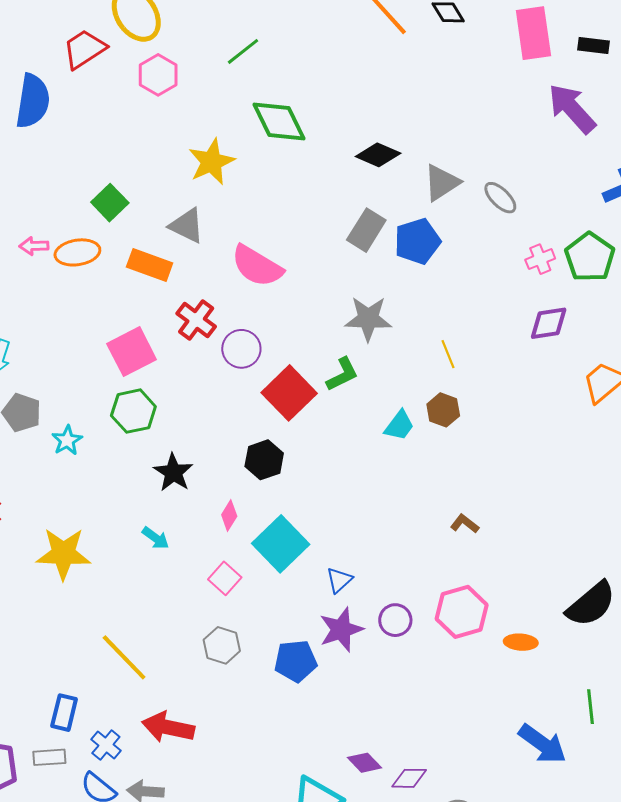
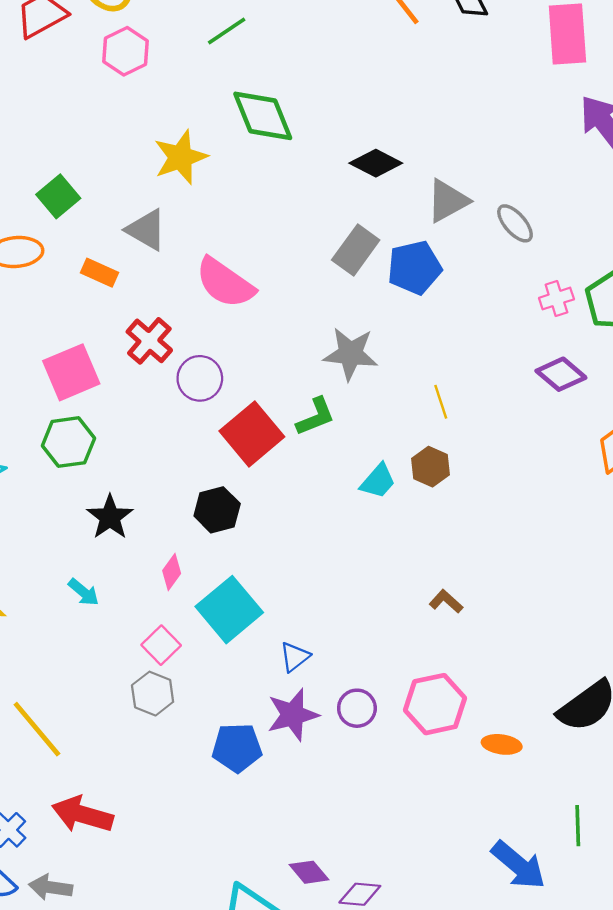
orange rectangle: (150, 265) -> (100, 273), size x0.7
purple diamond: (549, 323) -> (561, 374), turned 45
gray hexagon: (222, 645) -> (153, 694), moved

